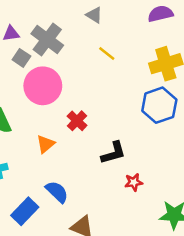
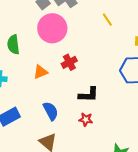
red star: (134, 182) -> (86, 119), moved
blue semicircle: (57, 192) -> (51, 111), moved

